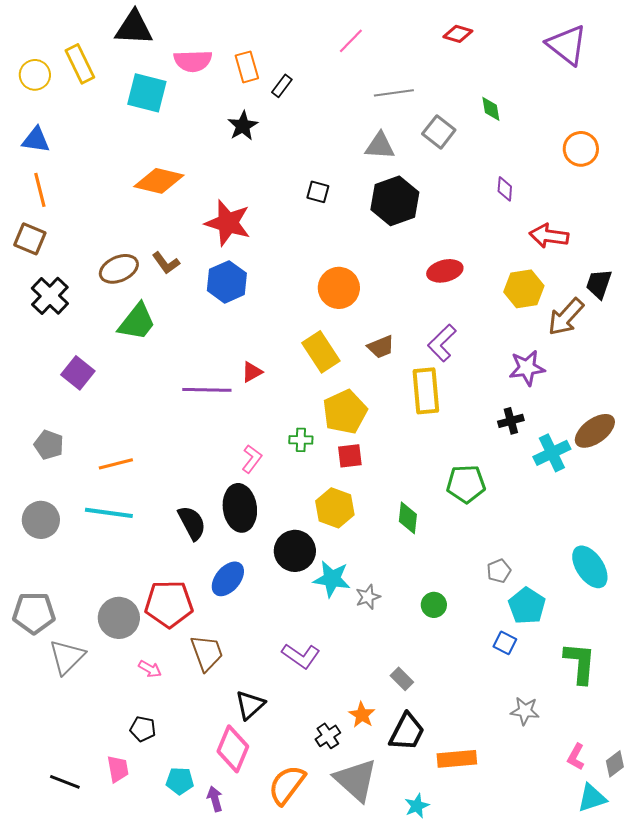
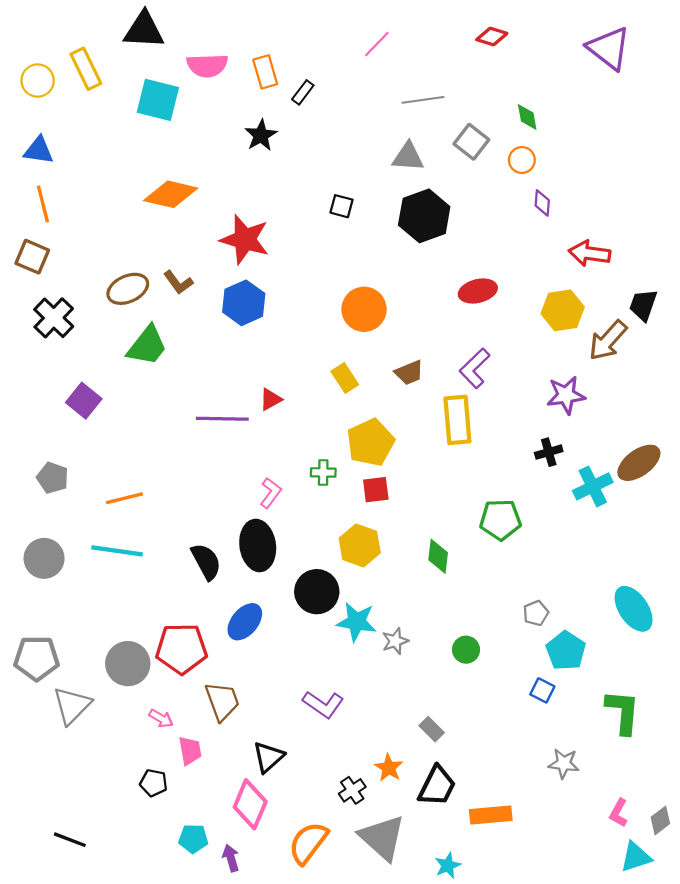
orange circle: (581, 149) -> (522, 160), moved, size x0.7
yellow rectangle: (321, 352) -> (345, 378), size x0.7
pink trapezoid: (118, 769) -> (190, 751), moved

